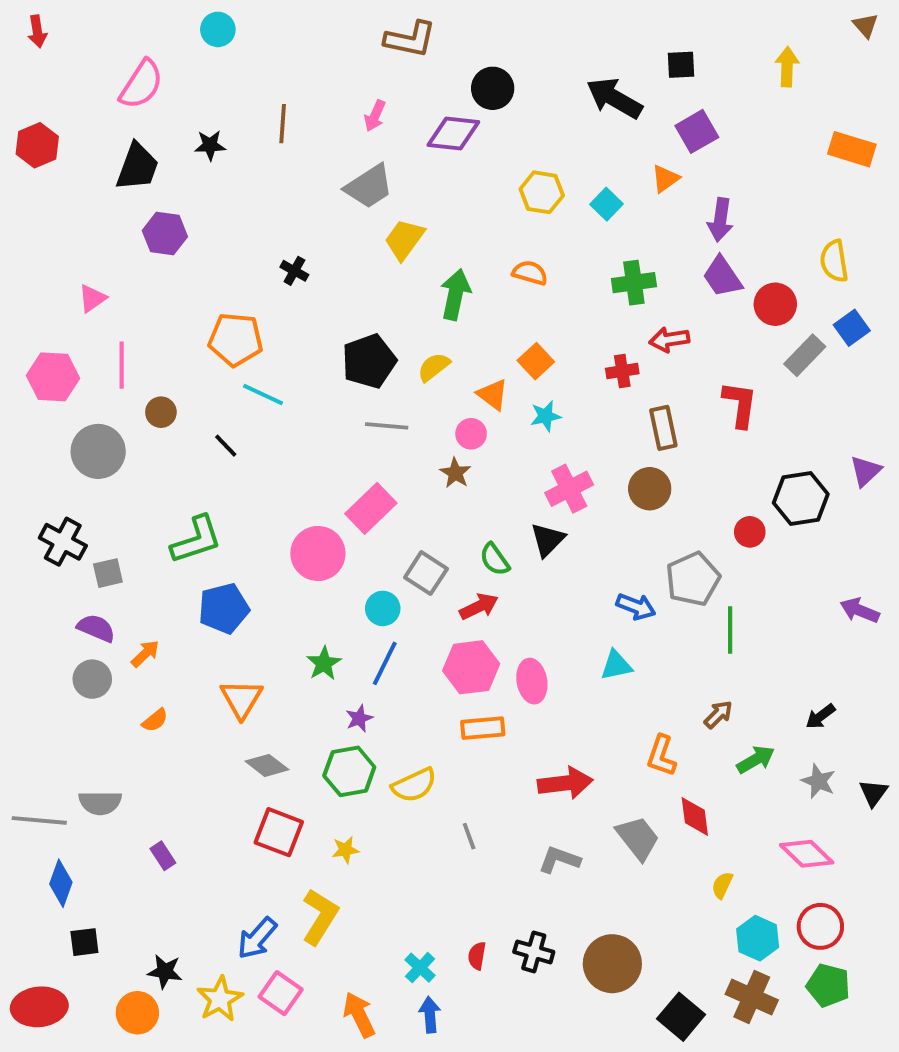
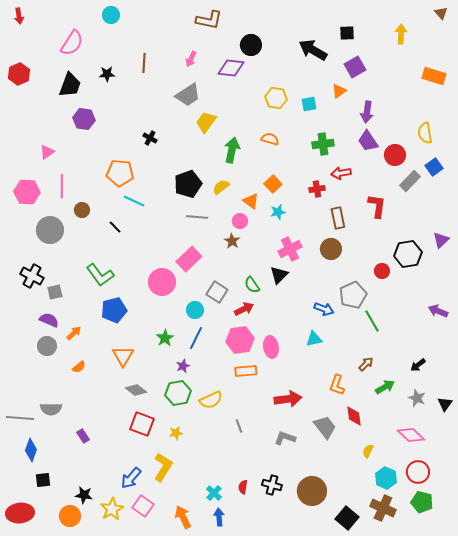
cyan square: (606, 204) -> (309, 104), turned 35
green L-shape: (196, 540) -> (100, 275), turned 72
green line: (730, 630) -> (372, 321), turned -30

